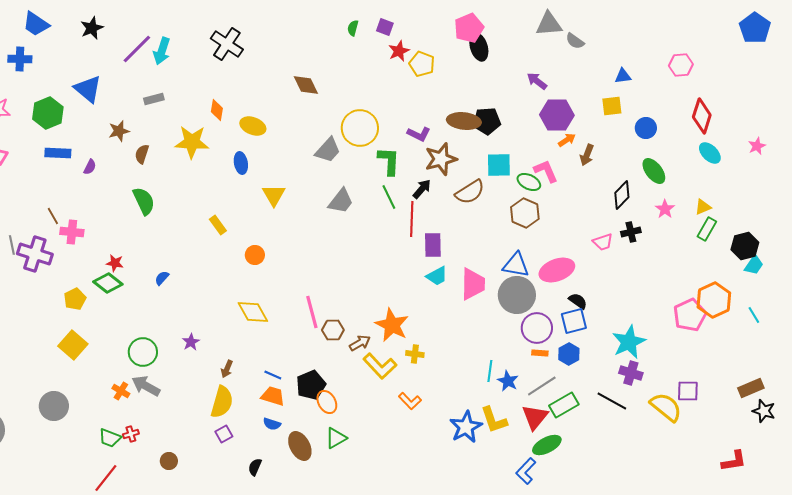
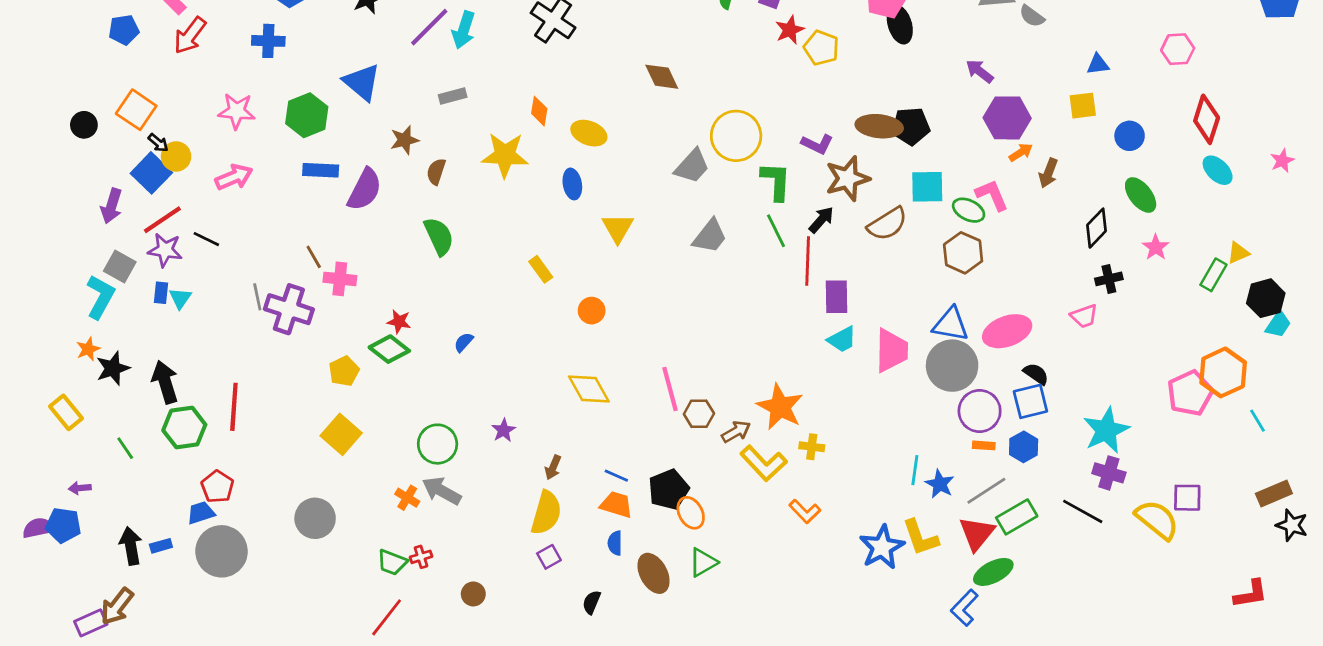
purple semicircle: (90, 167) -> (365, 189), size x2.0
yellow triangle: (703, 207) -> (1238, 253), moved
pink trapezoid: (603, 242) -> (1084, 316), moved
cyan line: (754, 315) -> (1257, 421), moved
blue semicircle: (272, 424) -> (615, 543), turned 72

